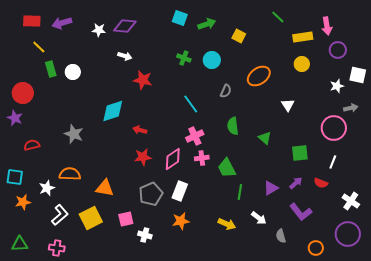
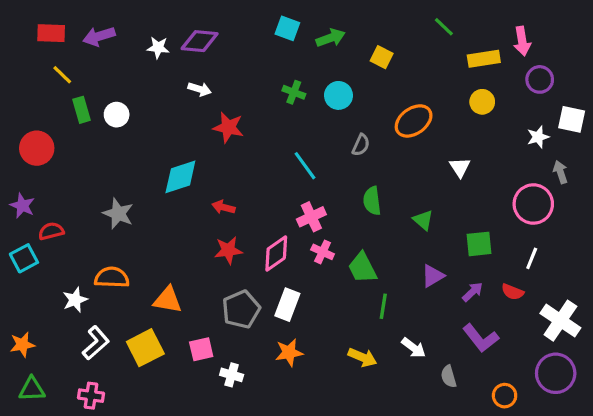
gray arrow: (351, 108) -> (560, 172), turned -96
purple star: (15, 118) -> (22, 206), moved
pink cross: (202, 158) -> (323, 252), turned 32
cyan square: (15, 177) -> (24, 258), moved, turned -36
purple triangle: (271, 188) -> (433, 276), moved
white cross: (351, 201) -> (560, 321), size x1.4
orange star: (23, 202) -> (22, 345), moved

